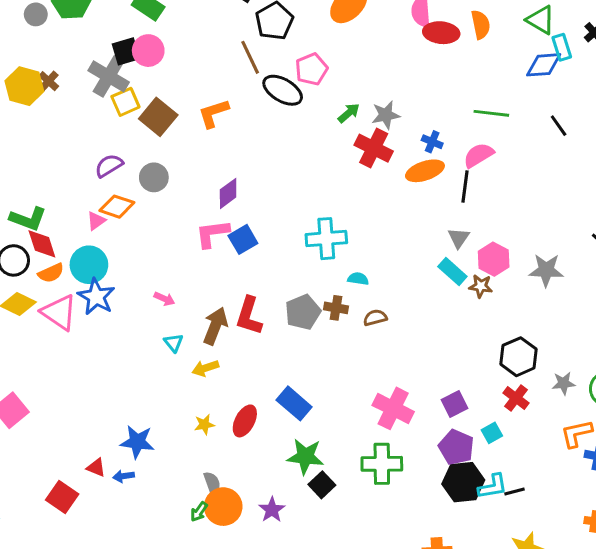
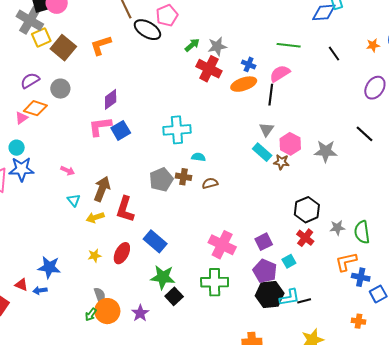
cyan circle: (89, 265) -> (17, 148), size x0.6
blue star: (96, 297) -> (21, 169), turned -30
red L-shape: (249, 316) -> (125, 209), moved

